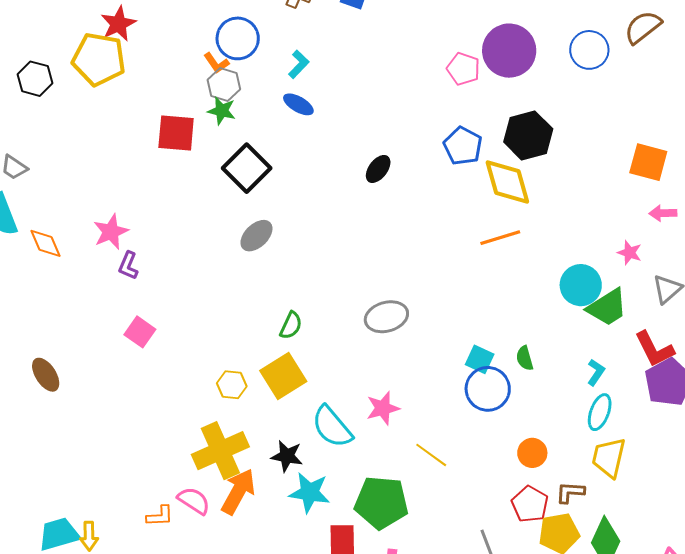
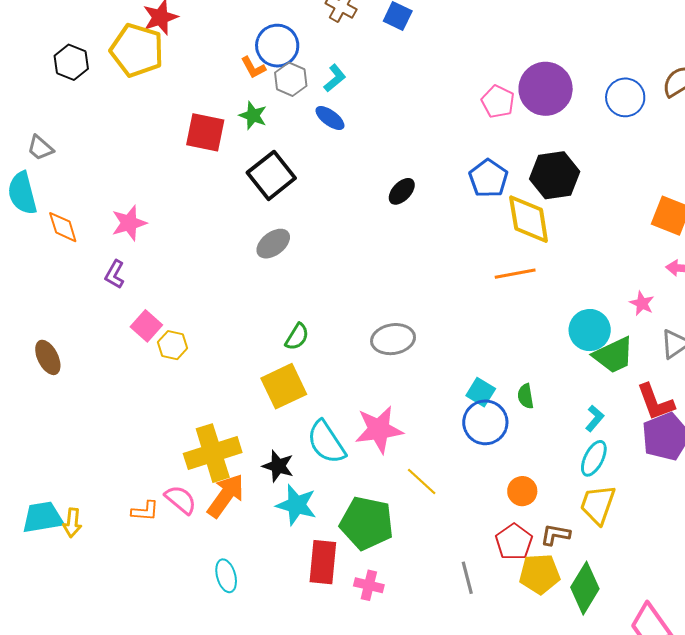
gray hexagon: (224, 85) -> (291, 79), moved
purple L-shape: (128, 266) -> (115, 274), moved
yellow hexagon: (232, 385) -> (173, 345), moved
pink star: (383, 408) -> (379, 430), size x1.4

